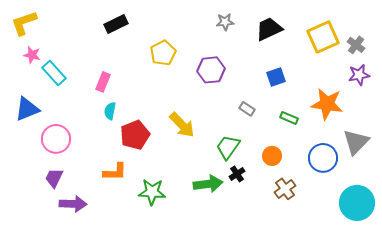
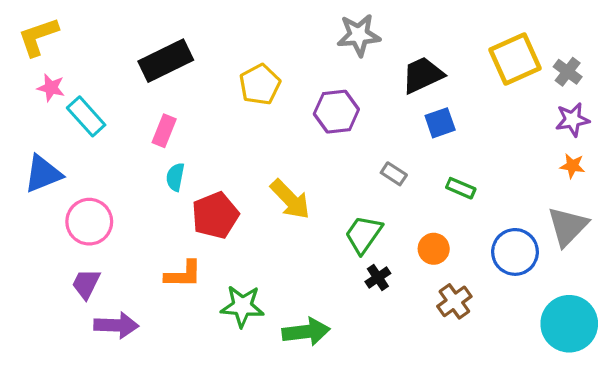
gray star: (225, 22) -> (359, 35), size x1.5
black rectangle: (116, 24) -> (166, 61), moved, size x1.4
black trapezoid: (269, 29) -> (423, 75), moved
orange star: (327, 104) -> (572, 166), moved, size x0.5
green arrow: (208, 184) -> (306, 332), moved

